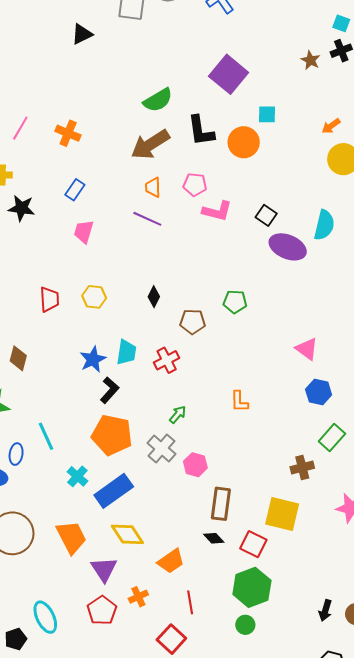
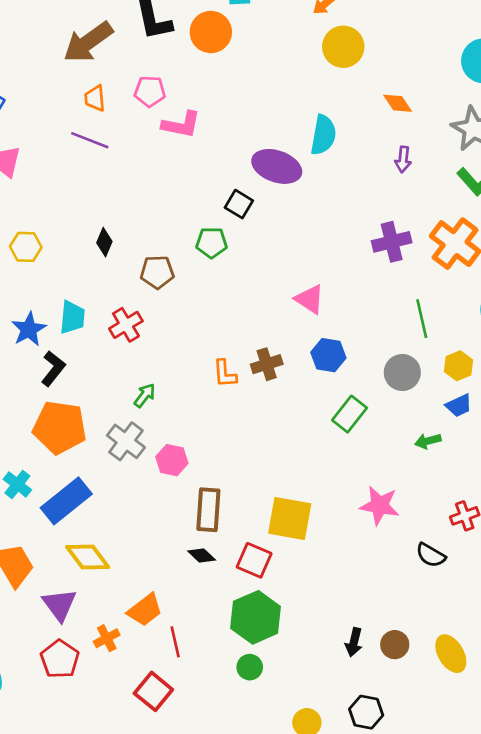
black square: (266, 215) -> (239, 204), moved
brown cross: (302, 467) -> (267, 364), moved
orange trapezoid: (171, 561) -> (145, 610), moved

